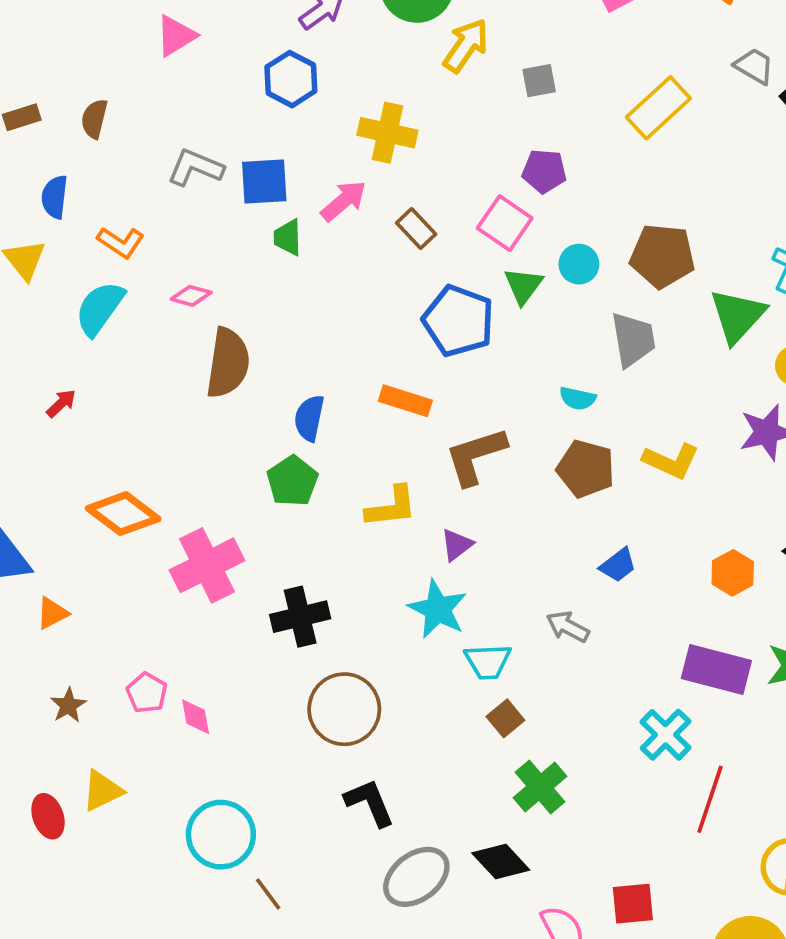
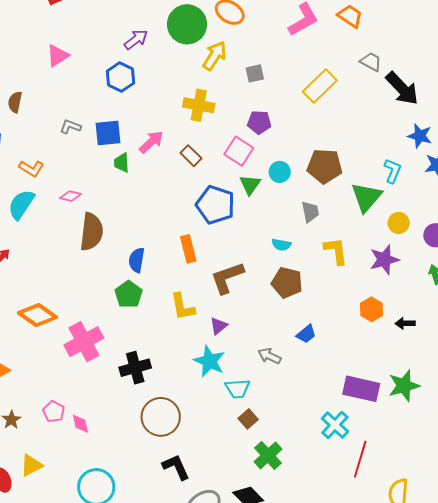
yellow cross: (387, 133) -> (199, 105), moved
gray L-shape: (195, 168) -> (70, 127), size x0.7
gray trapezoid: (633, 339) -> (310, 212), size x0.7
orange rectangle: (405, 401) -> (188, 249), turned 60
yellow L-shape: (671, 461) -> (336, 251), moved, turned -120
yellow L-shape: (391, 507) -> (183, 307), turned 88
orange hexagon: (733, 573) -> (371, 309), moved
gray arrow: (568, 627) -> (269, 356), moved

